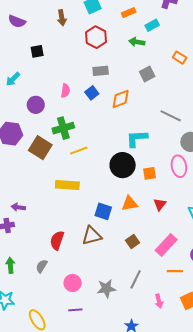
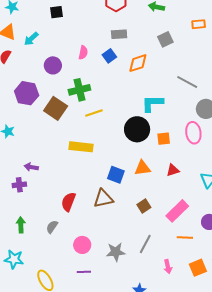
orange rectangle: (180, 58) -> (199, 24), turned -40
red triangle: (160, 204) -> (173, 170), turned 32

